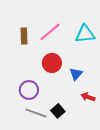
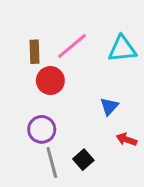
red circle: (52, 63) -> (50, 81), moved
gray line: (36, 113) -> (52, 162), turned 55

